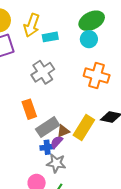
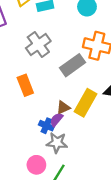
gray rectangle: (48, 127) -> (73, 65), moved
blue cross: (47, 147) -> (46, 126), turned 32

